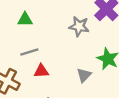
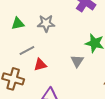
gray star: (79, 26) -> (46, 23), moved

